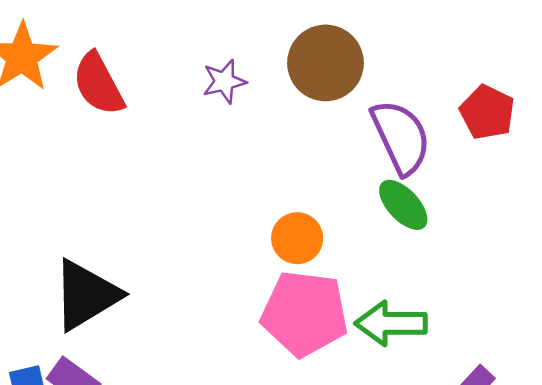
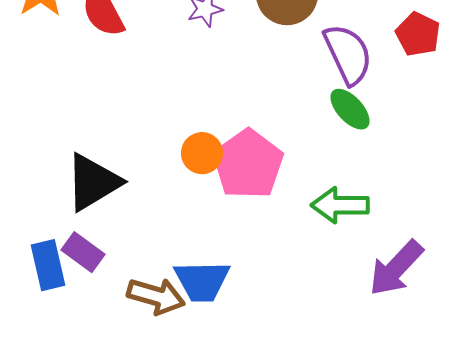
orange circle: (297, 238) -> (202, 153), moved
pink pentagon: (305, 314) -> (248, 164), moved, turned 30

